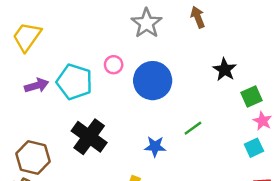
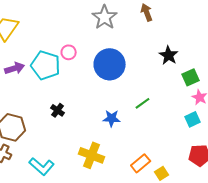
pink circle: (114, 65) -> (69, 52), moved
black cross: (89, 137) -> (58, 110), size x0.5

